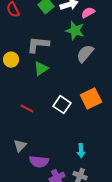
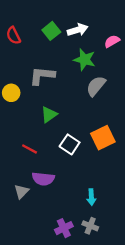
pink semicircle: (88, 13) -> (112, 41), moved
green triangle: (41, 69) -> (49, 115), moved
purple semicircle: (39, 162) -> (43, 179), moved

